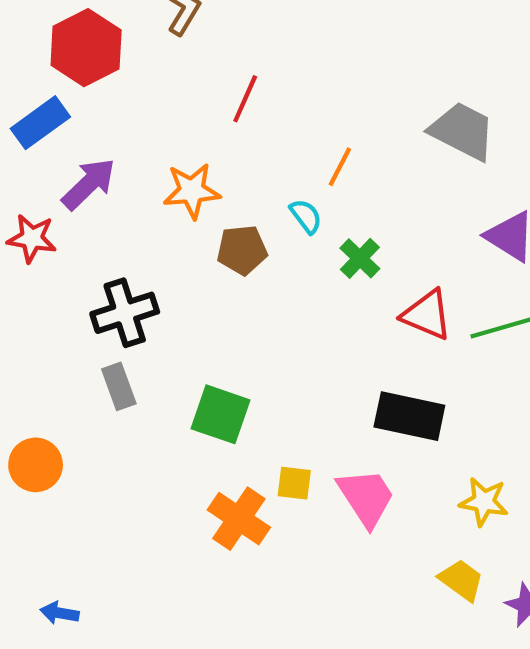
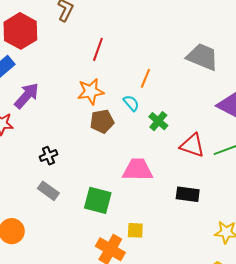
orange star: (192, 191) -> (91, 91), moved
black cross: (125, 313) -> (48, 156), size x0.6
gray rectangle: (119, 386) -> (48, 191), turned -30
black rectangle: (409, 416) -> (188, 194), size x0.7
pink trapezoid: (366, 497) -> (138, 170), moved, turned -52

